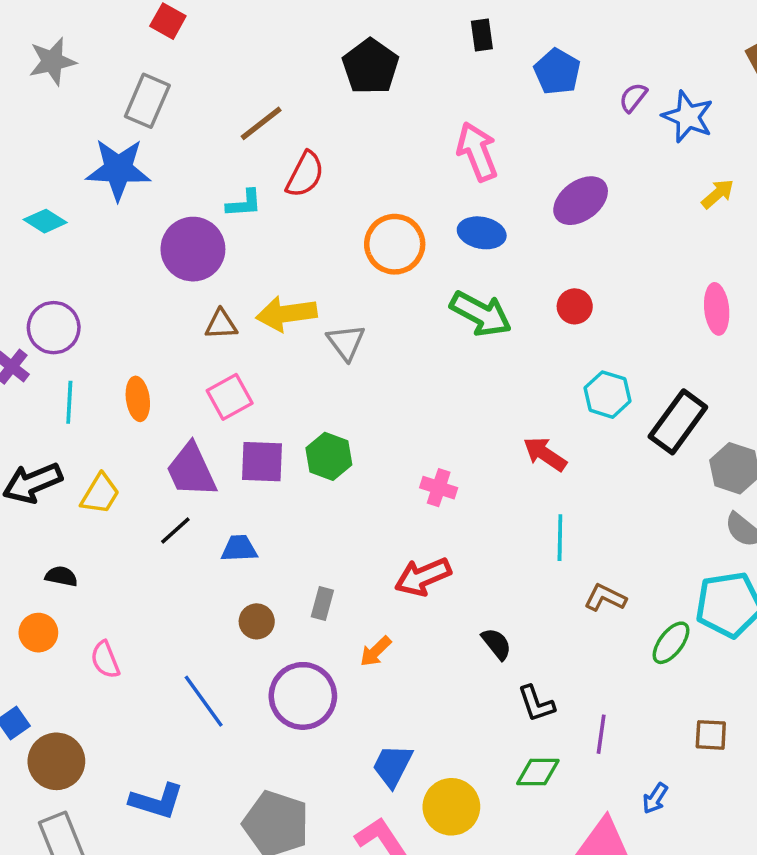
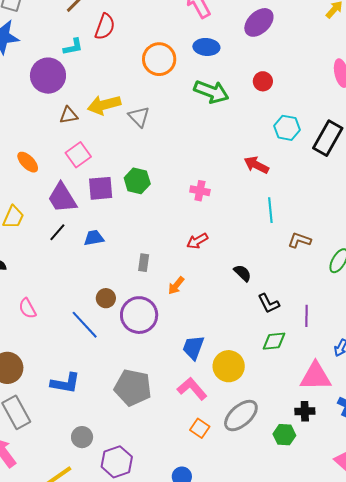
orange ellipse: (138, 399) -> (28, 162), turned -30
red arrow: (423, 577) -> (197, 241), size x0.7
brown circle: (257, 621) -> (106, 298), moved

